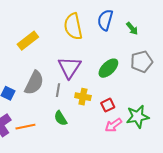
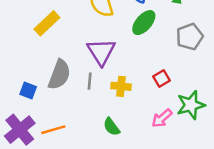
green ellipse: (108, 68) -> (144, 23), moved
red square: (108, 105) -> (162, 78), moved
green semicircle: (61, 118) -> (112, 127), moved

